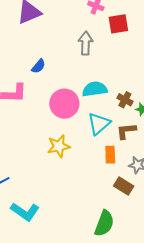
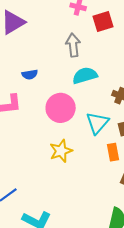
blue semicircle: (38, 66) -> (30, 74), turned 49
cyan semicircle: (95, 89) -> (85, 76), moved

